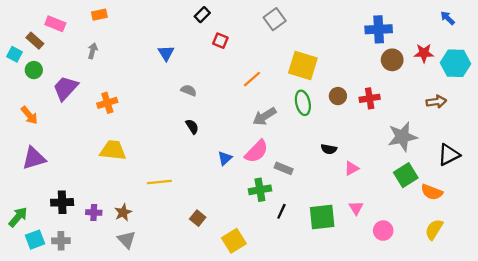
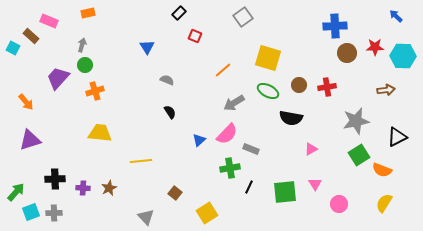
green circle: (34, 70) -> (85, 65), moved
green ellipse: (303, 103) -> (268, 91), turned -50
black semicircle: (329, 149) -> (291, 118), moved, size x1.6
gray triangle: (127, 240) -> (146, 217), moved

